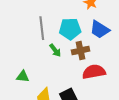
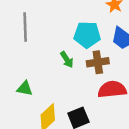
gray line: (42, 28) -> (25, 27), moved

